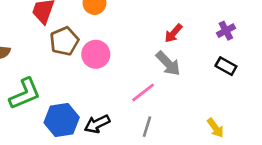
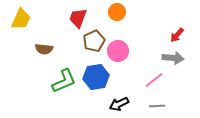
gray arrow: (168, 63) -> (173, 58), turned -40
blue hexagon: (62, 120) -> (96, 77), moved
gray line: (147, 127) -> (157, 106), turned 70

